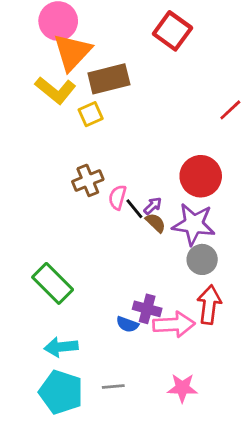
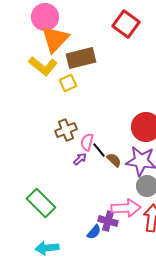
purple arrow: (153, 206) -> (80, 159), moved
blue semicircle: (127, 324) -> (94, 232), turned -70
pink arrow: (174, 324) -> (126, 208), moved

